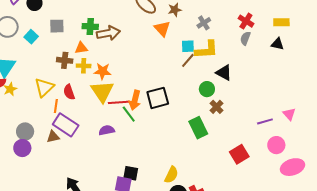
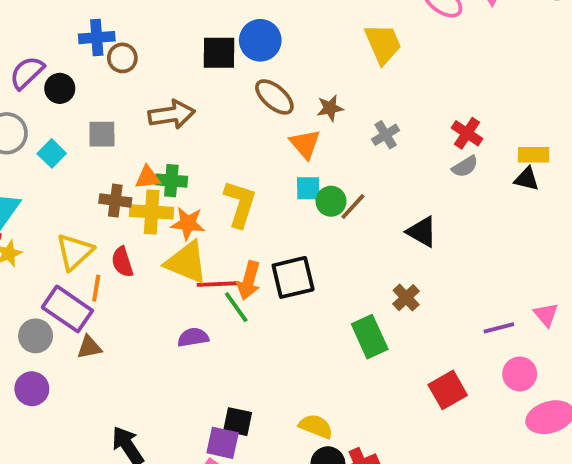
yellow rectangle: (281, 22) -> (534, 155), moved
green cross: (90, 27) -> (171, 181), moved
brown arrow: (108, 33) -> (172, 114), moved
gray semicircle: (245, 38) -> (465, 167), turned -144
cyan square: (188, 46) -> (308, 188), moved
yellow L-shape: (207, 50) -> (240, 204), moved, turned -70
yellow cross: (84, 66) -> (152, 212), size x1.5
green circle: (207, 89) -> (331, 201), moved
yellow triangle: (102, 91) -> (186, 262), turned -35
purple rectangle: (66, 125) -> (67, 309), moved
purple circle: (22, 148) -> (32, 389), moved
yellow semicircle: (171, 175) -> (316, 426), turned -96

